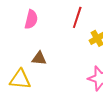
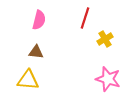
brown triangle: (39, 58) -> (36, 52), moved

